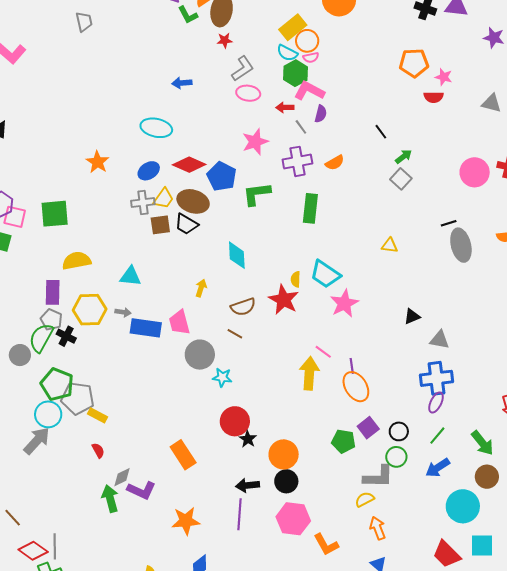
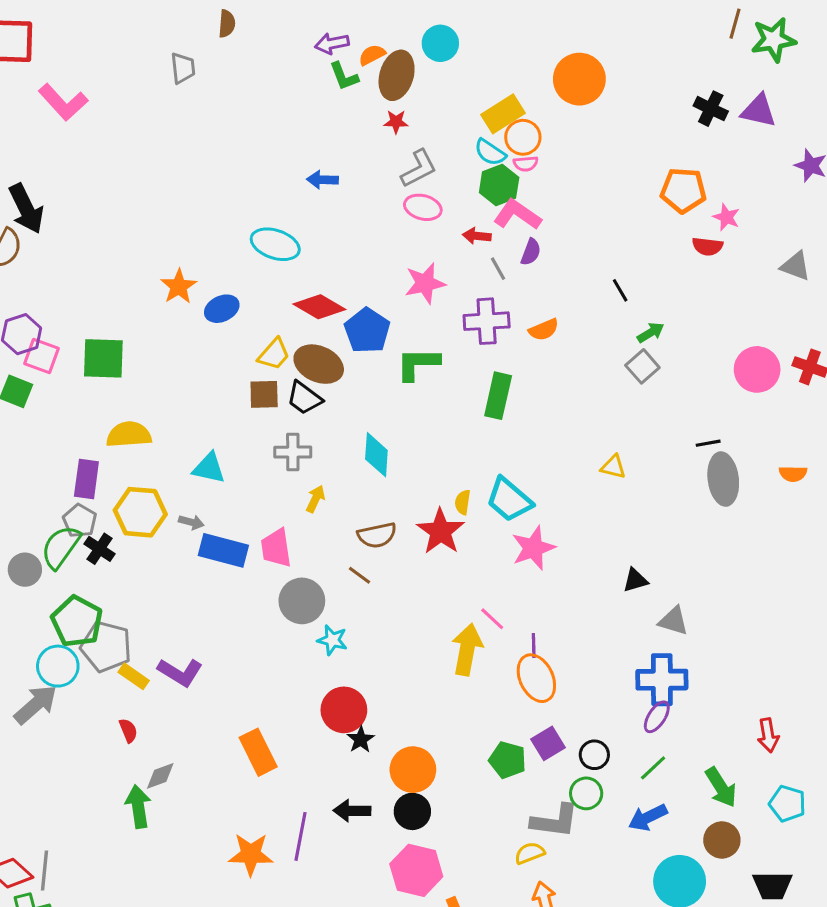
blue ellipse: (149, 171) -> (222, 309), moved
gray cross: (143, 203) -> (293, 452), moved
purple L-shape: (141, 490) -> (180, 672), moved
purple line: (239, 514) -> (301, 836), moved

